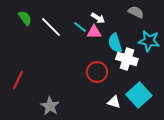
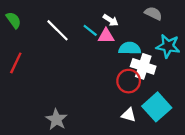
green semicircle: (25, 18) -> (14, 20), moved
cyan semicircle: (115, 43) -> (130, 48), turned 108
red circle: (97, 72) -> (129, 81), moved
red line: (18, 80) -> (16, 63), moved

